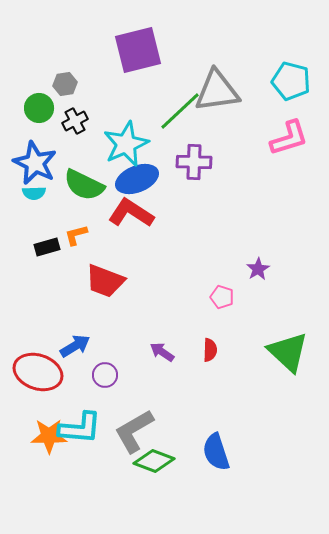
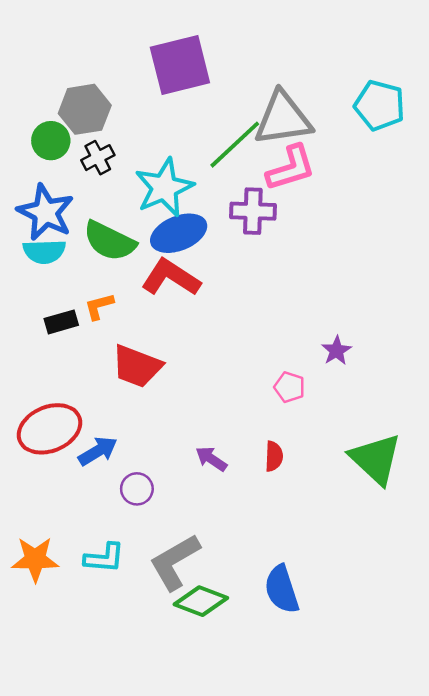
gray hexagon: (65, 84) -> (85, 109), size x1.6
pink L-shape: (289, 138) -> (291, 168), moved
cyan semicircle: (34, 193) -> (44, 251), size x1.4
red ellipse: (38, 372) -> (50, 429), moved, turned -42
cyan L-shape: (80, 428) -> (104, 558), size x0.7
orange star: (49, 436) -> (35, 559), moved

